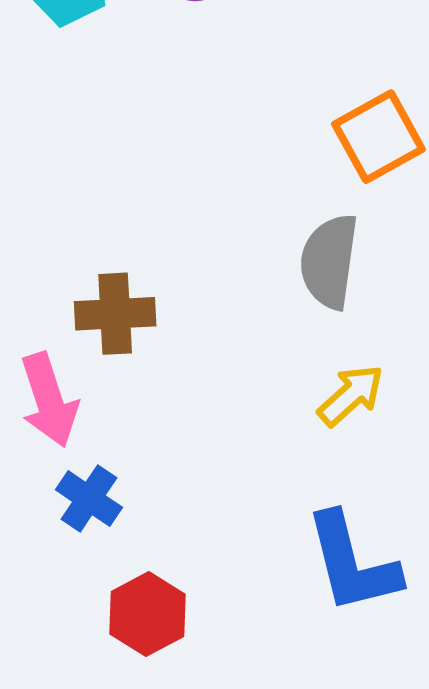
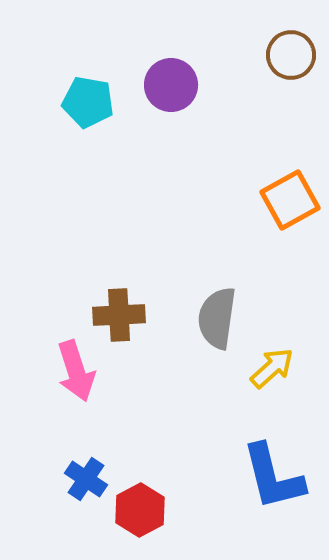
gray semicircle: (329, 261) -> (217, 318), moved
blue cross: (89, 499) -> (86, 479), moved

